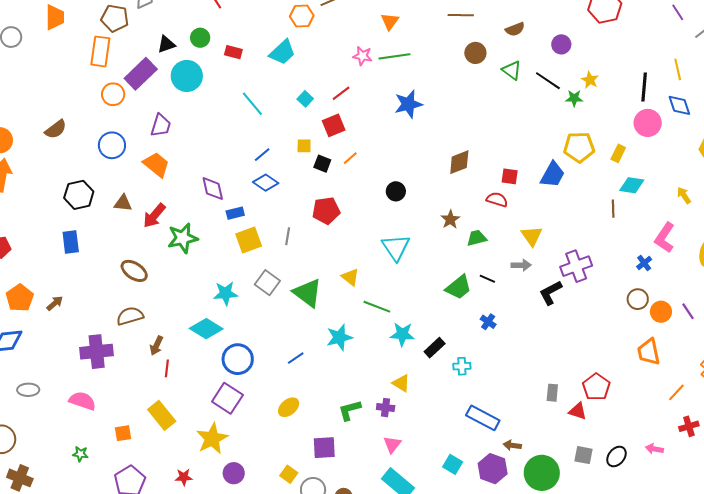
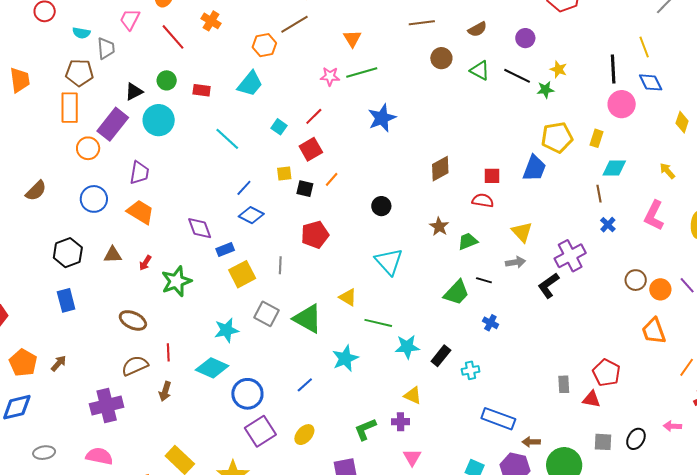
red arrow: (154, 216) -> (145, 263), size x0.6
blue cross: (644, 263) -> (608, 225), moved
red line: (167, 368) -> (168, 352), moved
purple square: (227, 398) -> (260, 431), moved, turned 32

